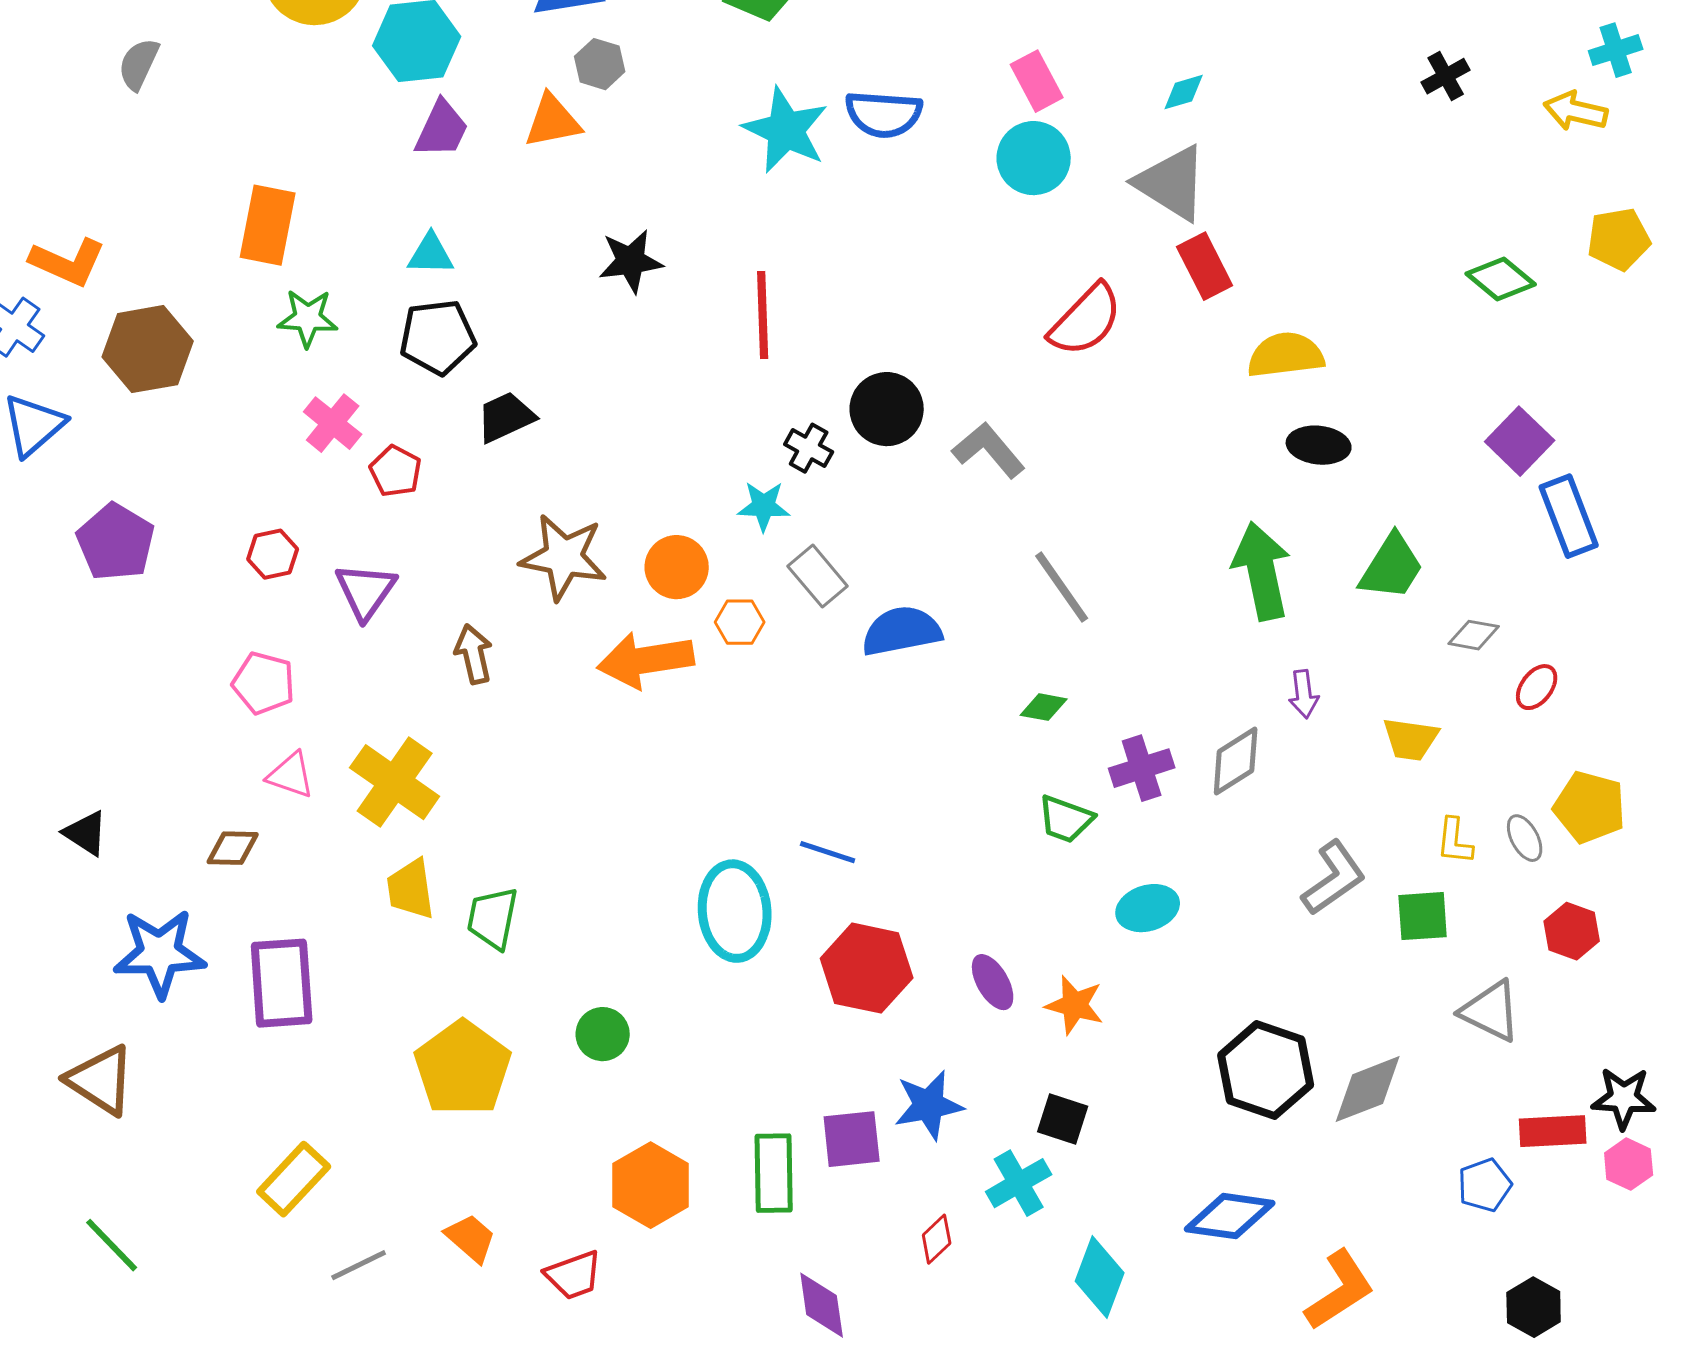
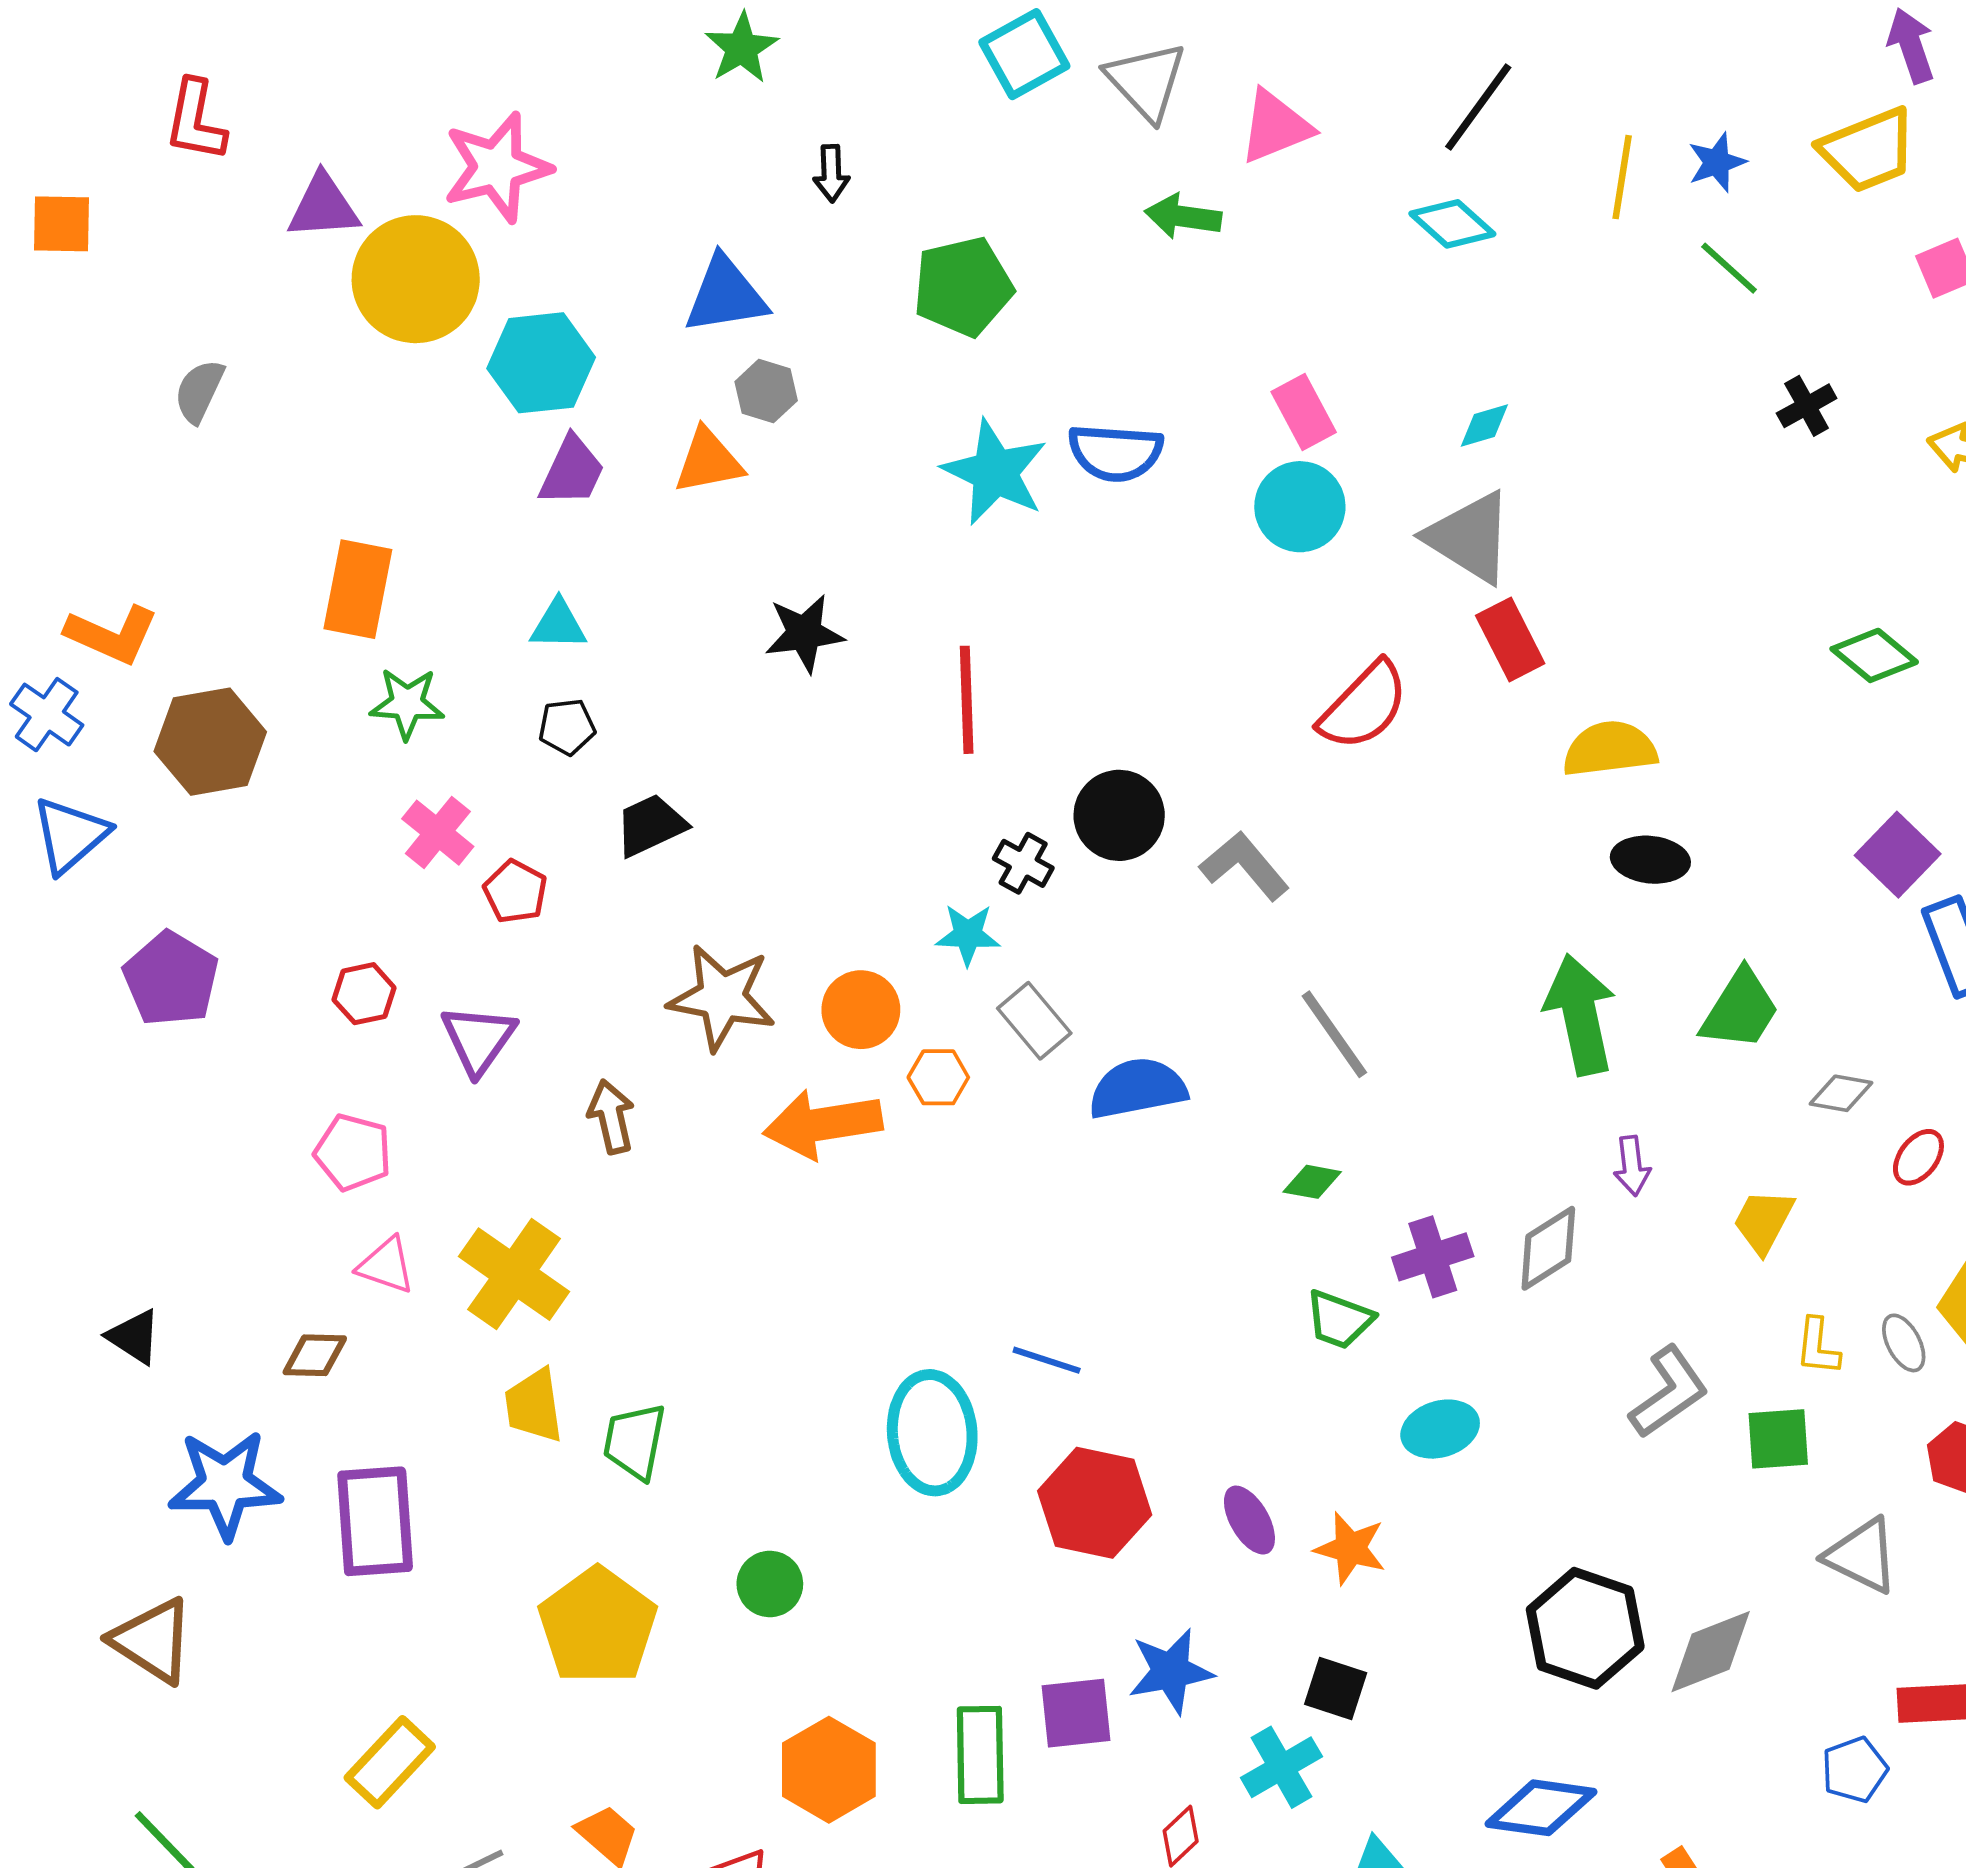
black pentagon: (438, 337) -> (567, 727), size x0.6
yellow trapezoid: (1411, 739) -> (1764, 1221), turned 110

